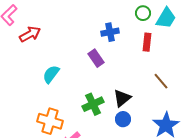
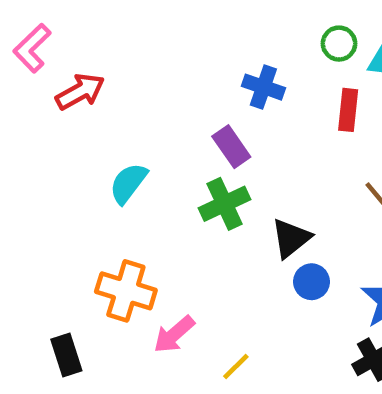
blue cross: (110, 32) -> (263, 87), turned 30
green cross: (93, 104) -> (224, 204), moved
blue circle: (123, 119) -> (312, 282), moved

